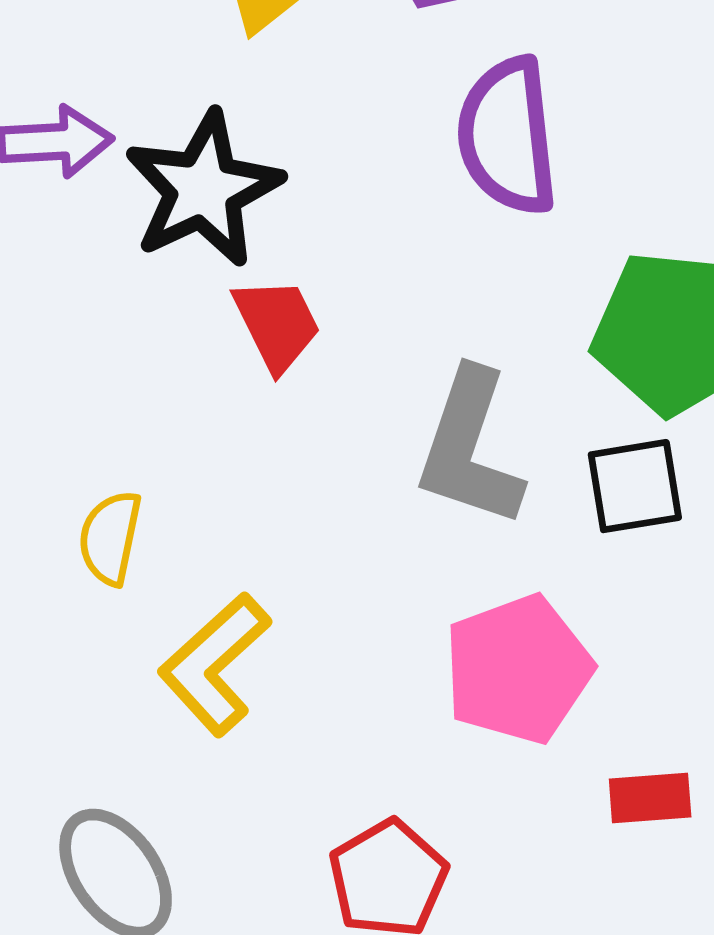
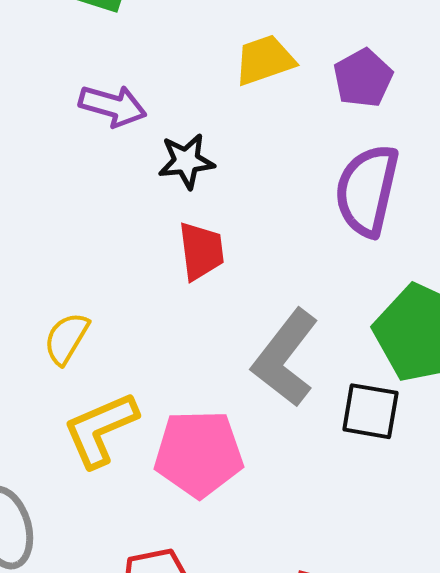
black star: (203, 189) -> (186, 161), size x0.6
pink pentagon: (518, 669) -> (199, 454), moved

